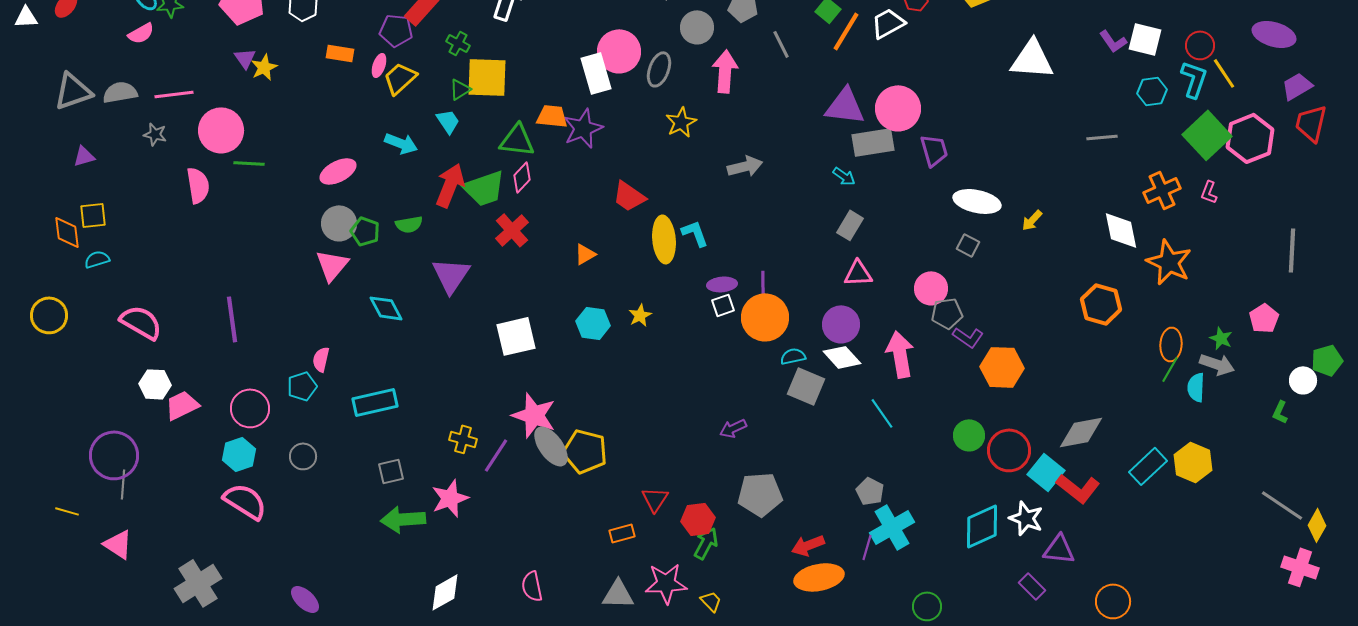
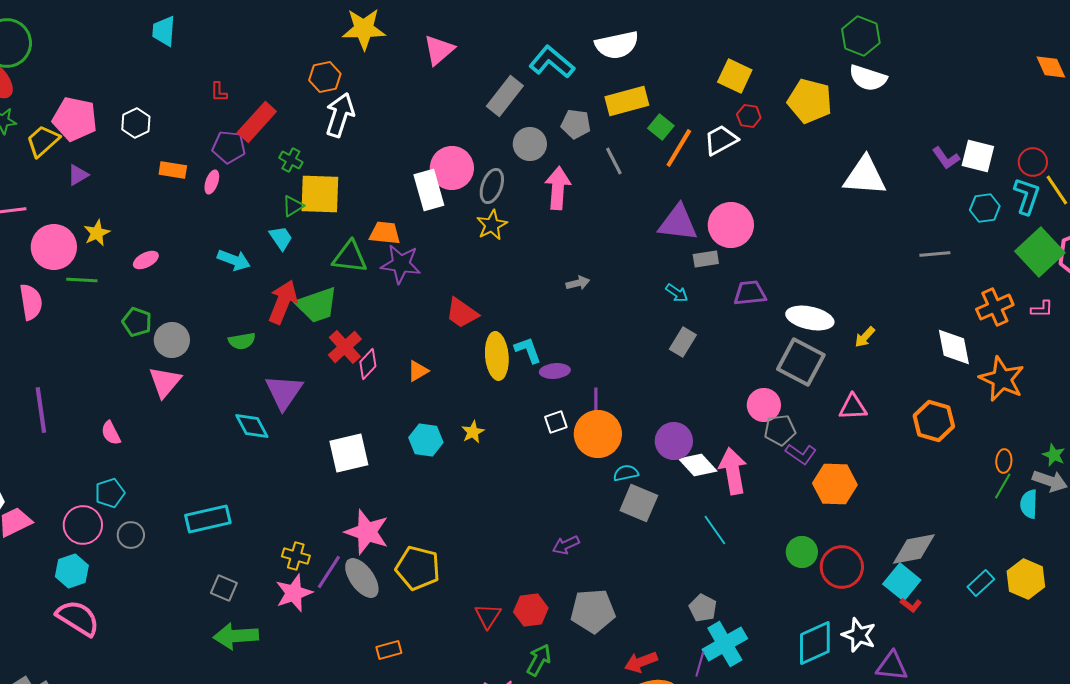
purple triangle: (245, 58) -> (78, 175), turned 35
yellow star: (264, 67) -> (97, 233), moved
yellow trapezoid: (400, 78) -> (43, 141), moved
yellow star: (681, 122) -> (492, 225), moved
purple star: (583, 128) -> (401, 264), moved, turned 30
gray rectangle: (873, 142) -> (706, 259), size x0.6
purple trapezoid: (934, 150) -> (750, 293), moved, turned -80
gray arrow: (745, 166) -> (578, 283), size x0.7
pink ellipse: (338, 171) -> (146, 260), moved, size x0.7
pink diamond: (522, 177) -> (368, 364), moved
pink L-shape: (1209, 192) -> (1042, 309), turned -110
green pentagon: (365, 231) -> (137, 322), moved
gray square: (968, 245) -> (801, 362), size x2.0
pink triangle: (858, 273) -> (853, 407), moved
purple ellipse: (722, 284) -> (555, 371), moved
cyan diamond: (386, 308) -> (252, 426), moved
purple line: (232, 319) -> (41, 410), moved
orange ellipse: (1171, 344) -> (1004, 461), size x0.7
white diamond: (842, 357) -> (698, 465), moved
pink semicircle: (321, 359) -> (111, 433), moved, turned -40
cyan pentagon: (302, 386) -> (110, 493), moved
gray ellipse: (551, 446) -> (362, 578), moved
gray circle: (303, 456) -> (131, 535), moved
cyan rectangle: (1148, 466) -> (981, 583), size x0.7
gray square: (391, 471) -> (224, 588), turned 36
cyan square: (1046, 472) -> (902, 582), moved
red L-shape: (1078, 488) -> (911, 605), size x0.5
pink star: (450, 498) -> (294, 593), moved
red hexagon: (698, 519) -> (531, 610), moved
orange rectangle: (622, 533) -> (389, 650), moved

